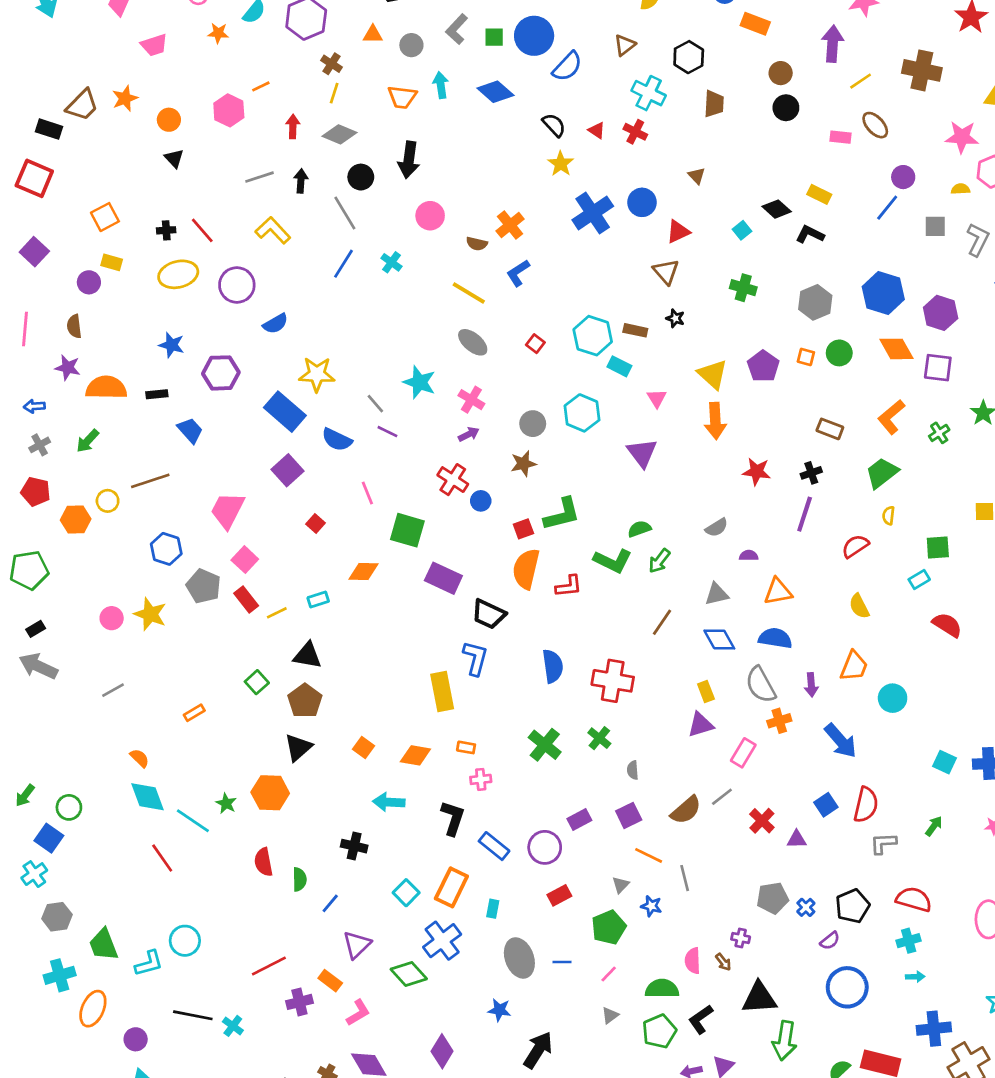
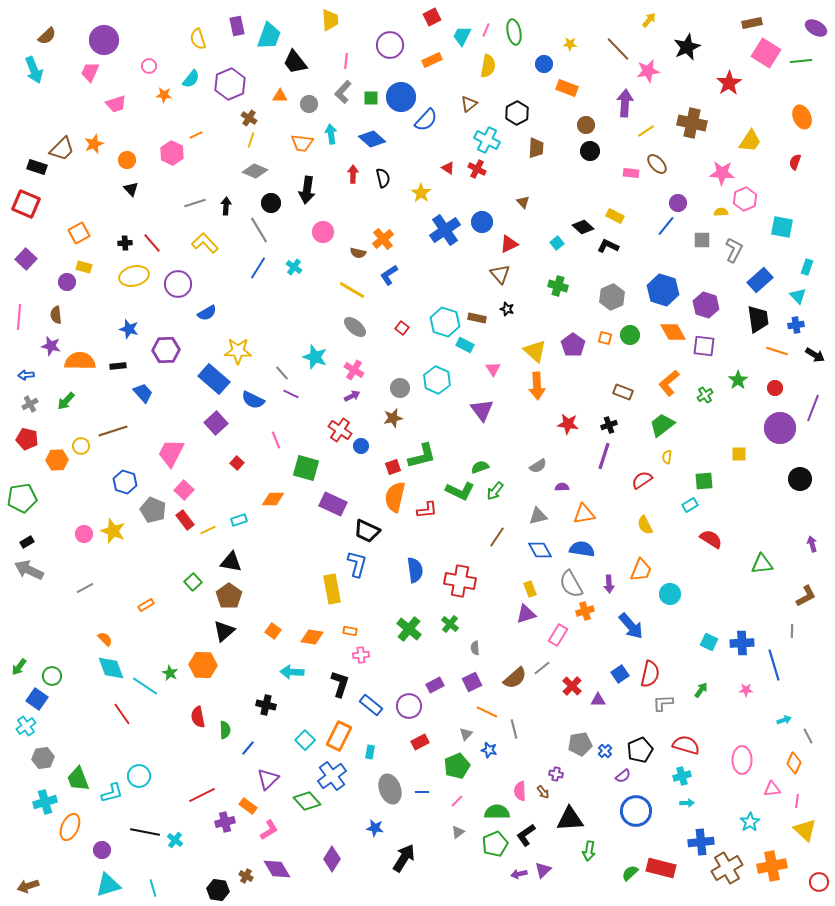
black semicircle: (554, 125) -> (383, 178), moved, turned 30
red arrow: (293, 126) -> (353, 174), moved
green arrow: (785, 1041) -> (589, 851), size x0.7

